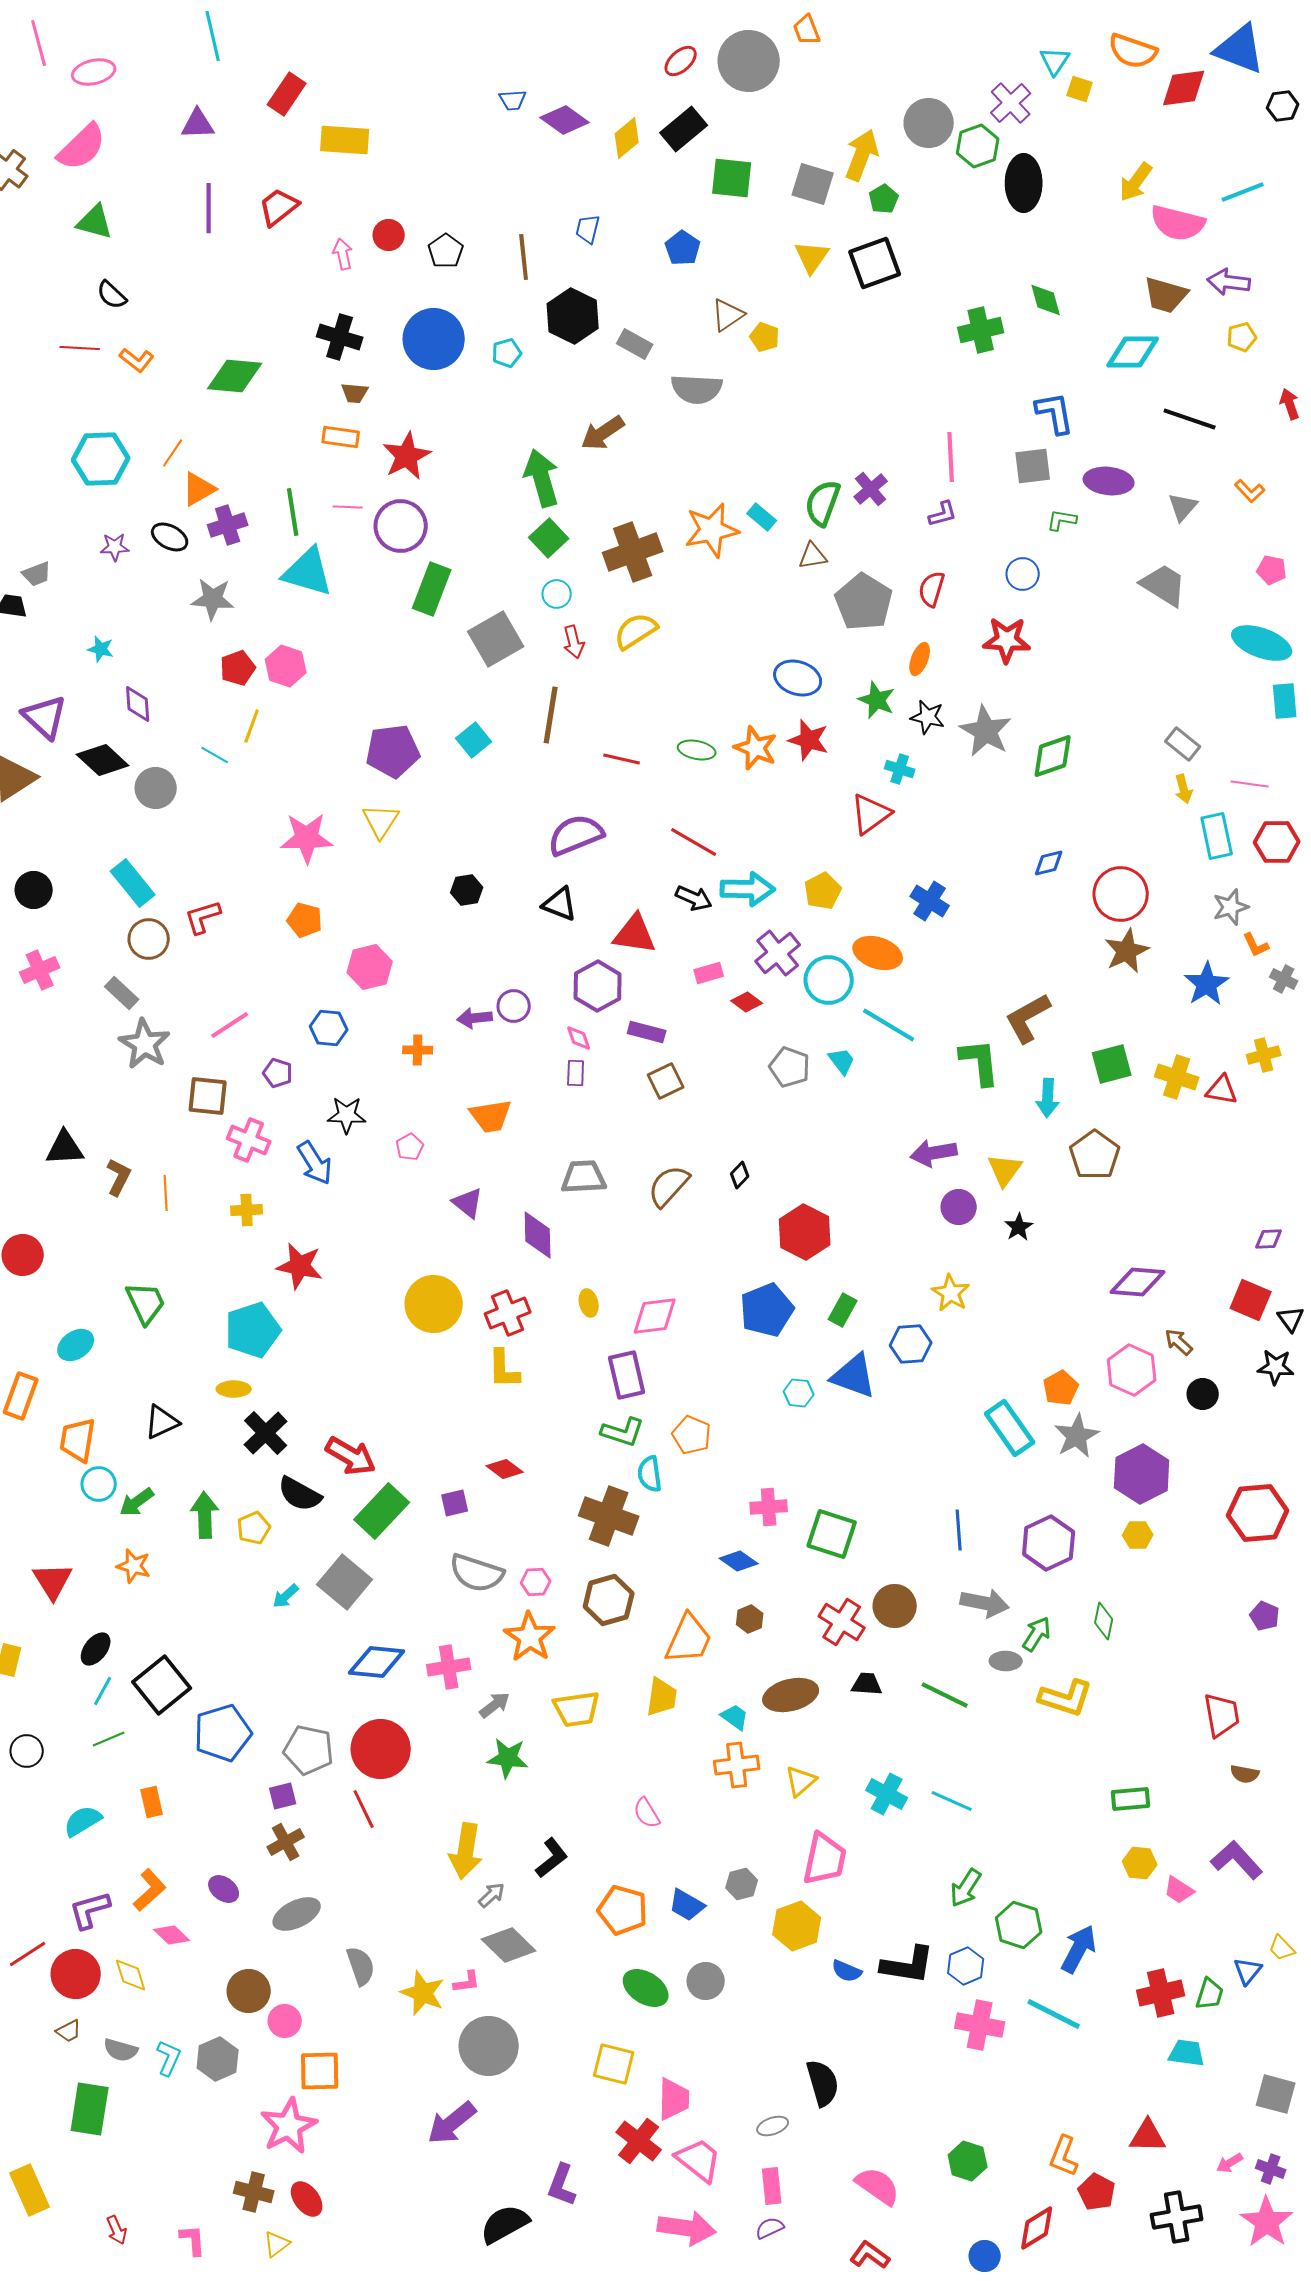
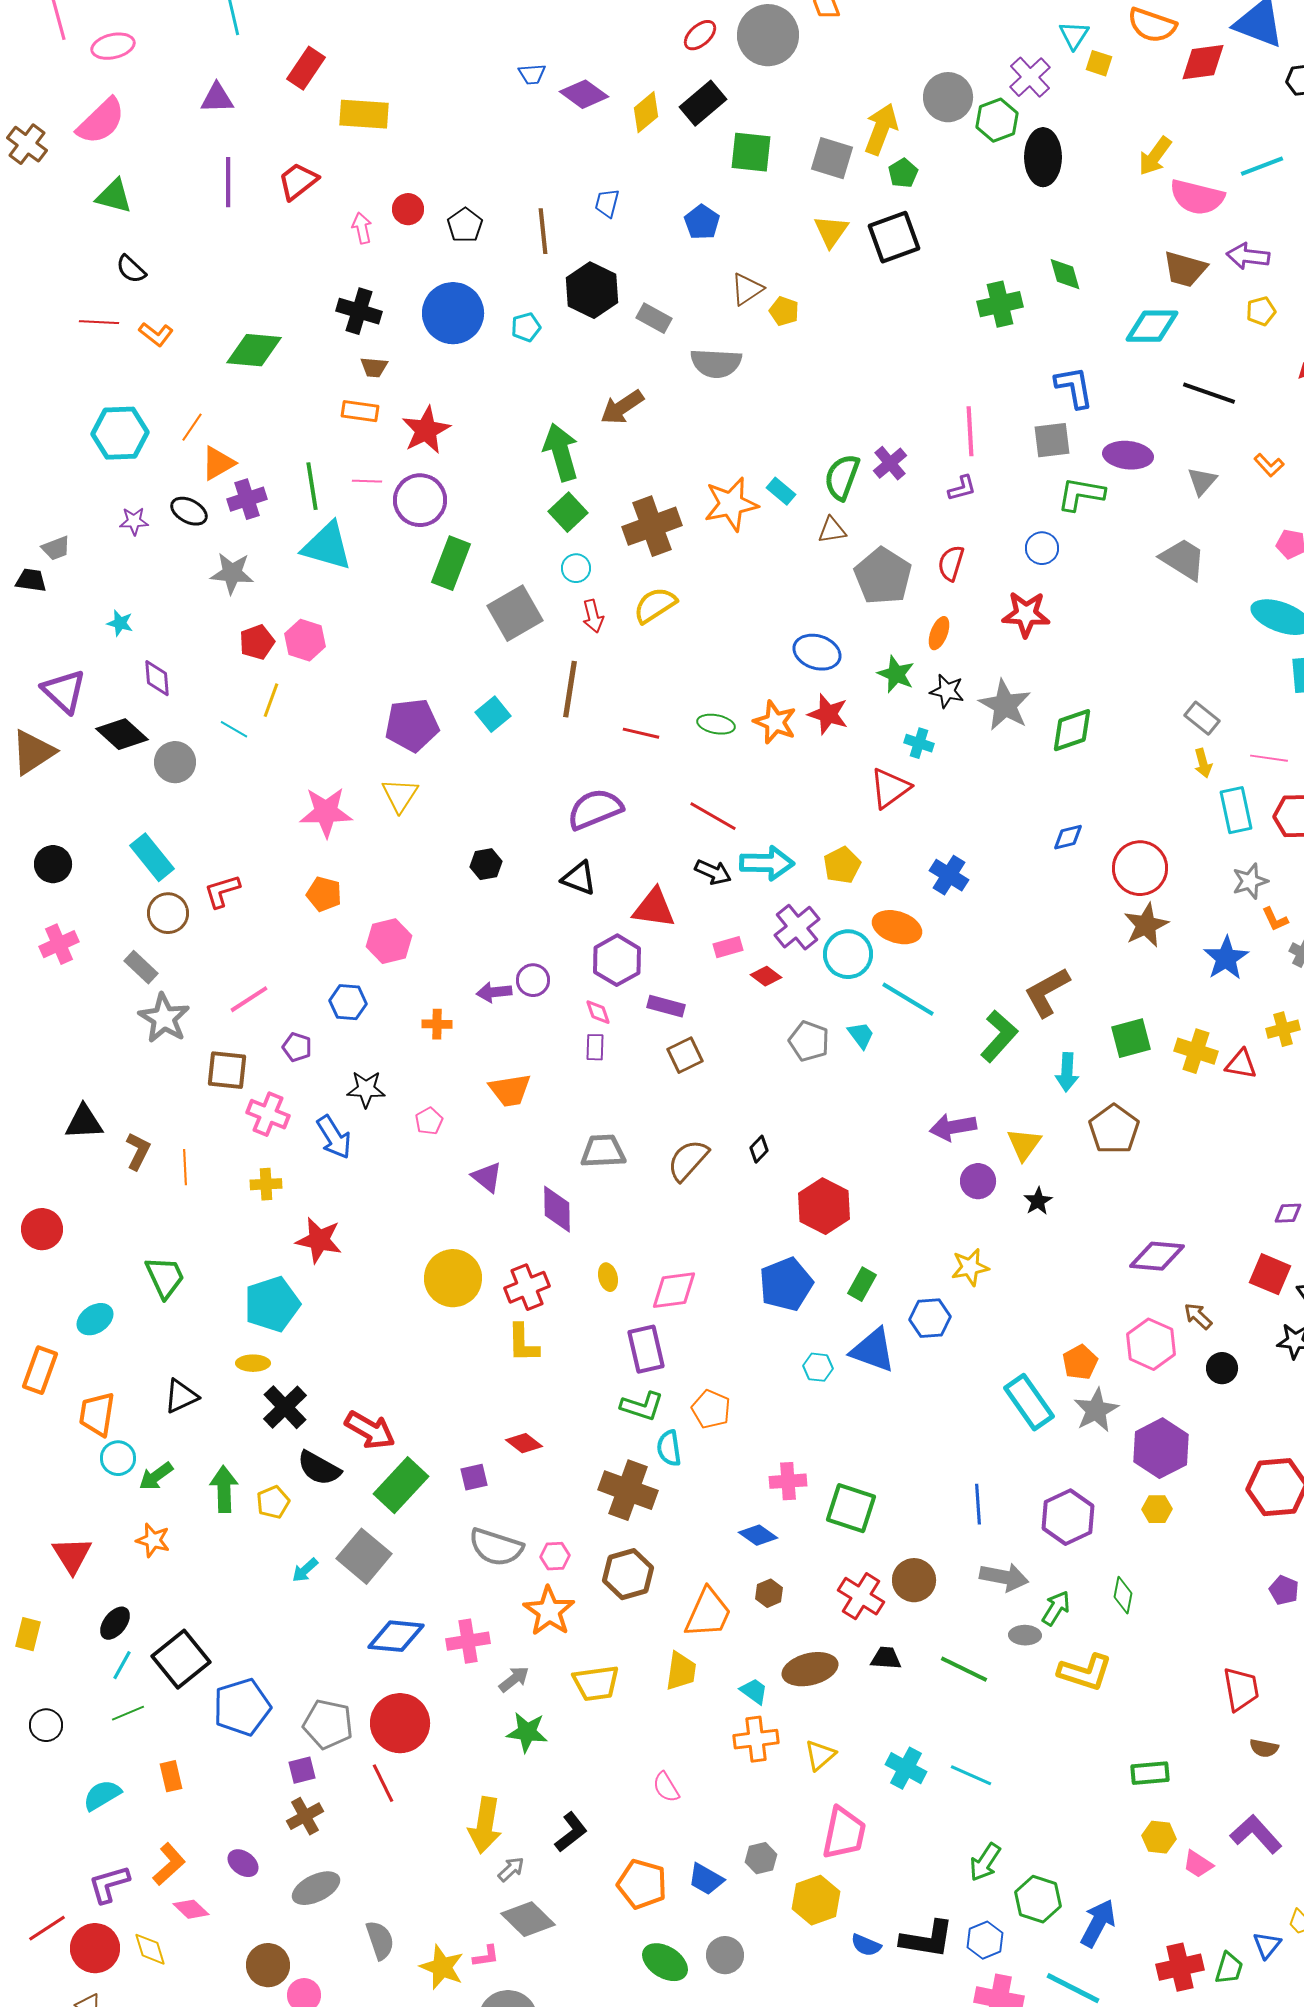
green L-shape: (1062, 520) -> (1081, 494), size x1.6
green L-shape: (980, 1062) -> (999, 1036), turned 48
yellow star: (951, 1293) -> (970, 1267), turned 30

